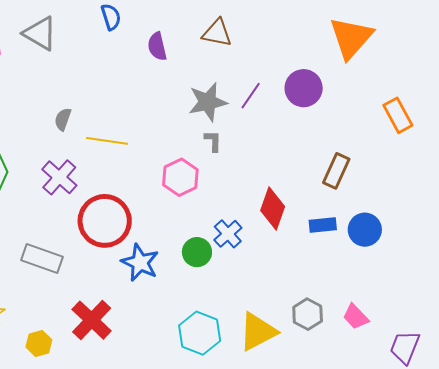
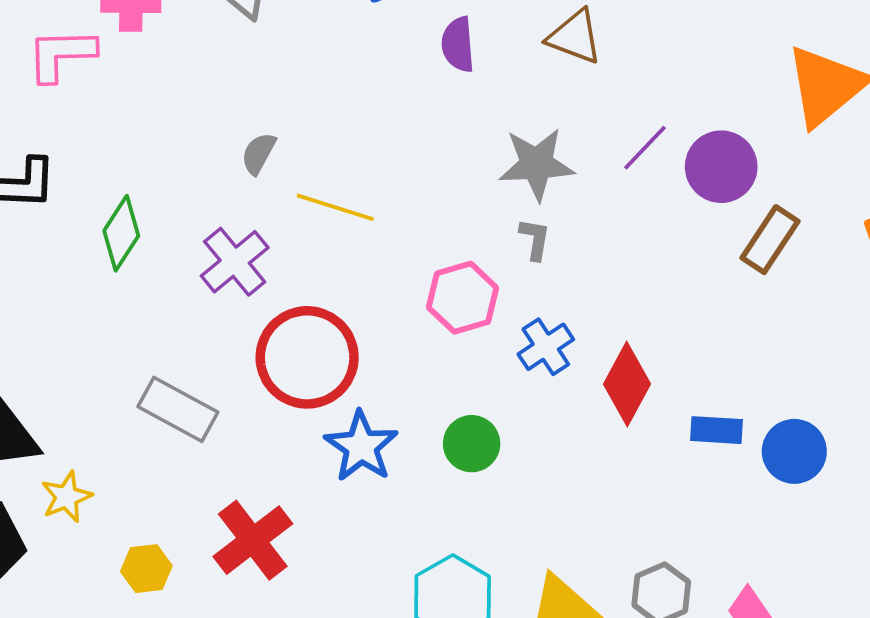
purple line: (251, 96) -> (645, 148), moved
brown rectangle: (336, 171) -> (770, 240), moved
blue cross: (228, 234) -> (546, 347), moved

